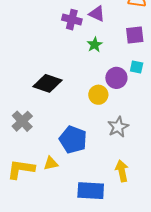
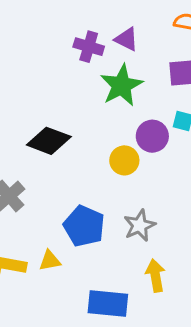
green star: (95, 45) -> (122, 85), size x1.8
gray star: (118, 127) -> (140, 225), moved

